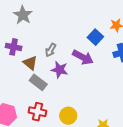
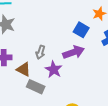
purple arrow: (83, 57) -> (74, 52), turned -35
purple star: (60, 70) -> (54, 70), turned 30

